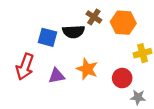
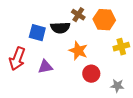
orange star: (87, 69) -> (78, 51), moved
red circle: (122, 78) -> (91, 74), moved

